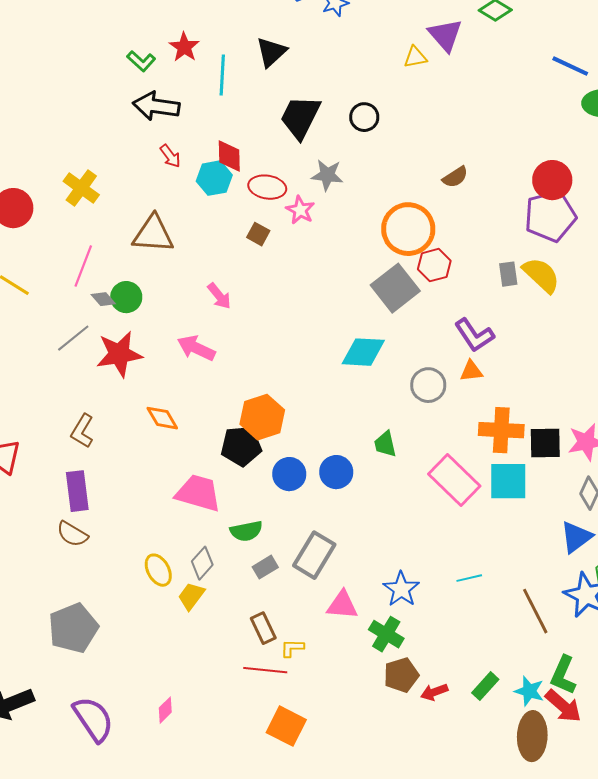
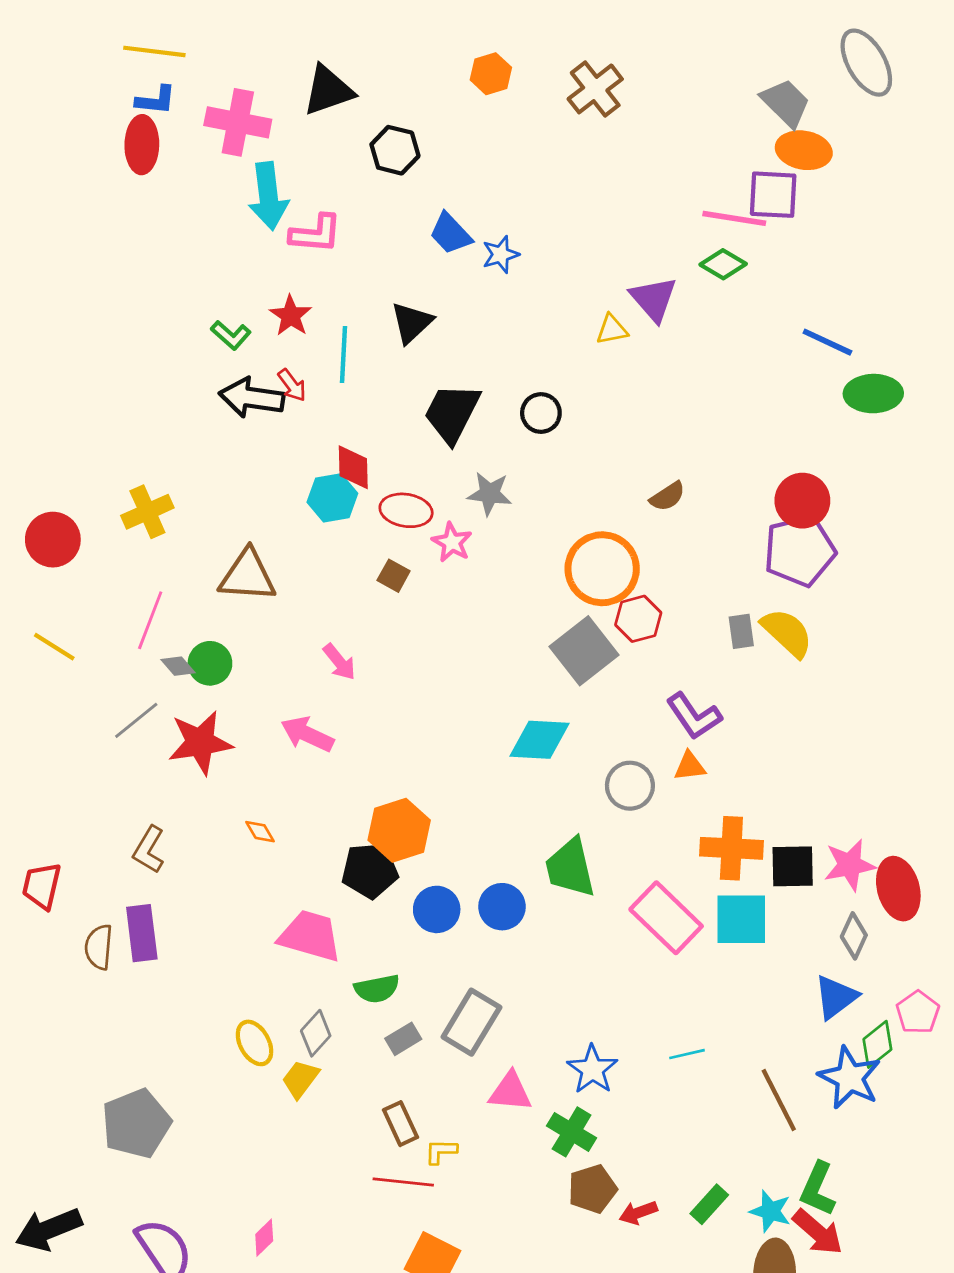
red arrow: (170, 156) -> (292, 385), moved
yellow cross: (81, 188) -> (147, 512), turned 30
orange diamond: (162, 418) -> (260, 832), size x0.7
green trapezoid: (385, 444) -> (570, 868), size x1.6
brown semicircle: (72, 534) -> (99, 947), moved, turned 64

